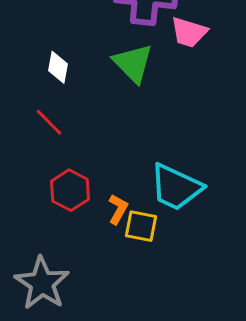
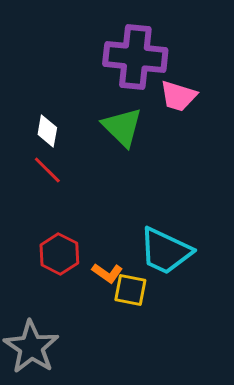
red line: (49, 122) -> (47, 170), moved
orange L-shape: (118, 209) -> (107, 273), turned 96

